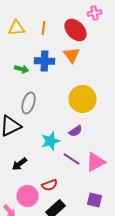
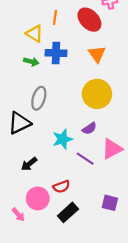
yellow triangle: (16, 28) -> (34, 34), moved, turned 36
orange triangle: (72, 55) -> (97, 54), moved
pink triangle: (96, 162) -> (112, 149), moved

